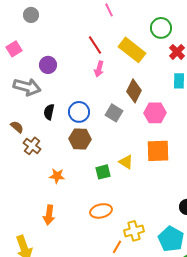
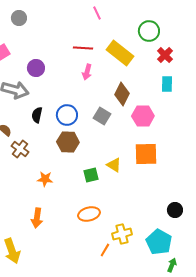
red line: (95, 45) -> (83, 48), turned -54

